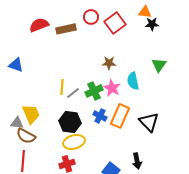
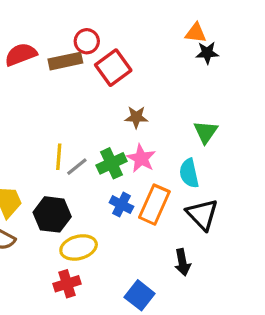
red circle: (91, 17) -> (87, 41), moved
red square: (115, 23) -> (113, 68), moved
green triangle: (159, 65) -> (206, 132), moved
cyan semicircle: (133, 81) -> (189, 173), moved
black hexagon: (70, 122) -> (52, 214), moved
black arrow: (137, 161) -> (182, 262), moved

